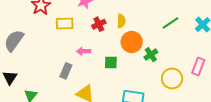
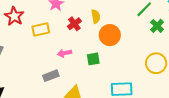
green cross: (151, 55) -> (157, 26), moved
gray rectangle: (66, 71) -> (51, 76), turned 56

